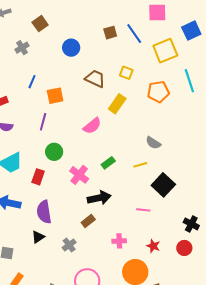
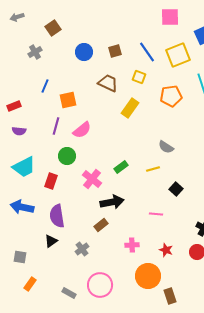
brown square: (110, 33) -> (115, 51), moved
blue line: (134, 34) -> (147, 52), moved
pink semicircle: (92, 126) -> (82, 130), moved
black square: (163, 185) -> (176, 189), size x0.6

